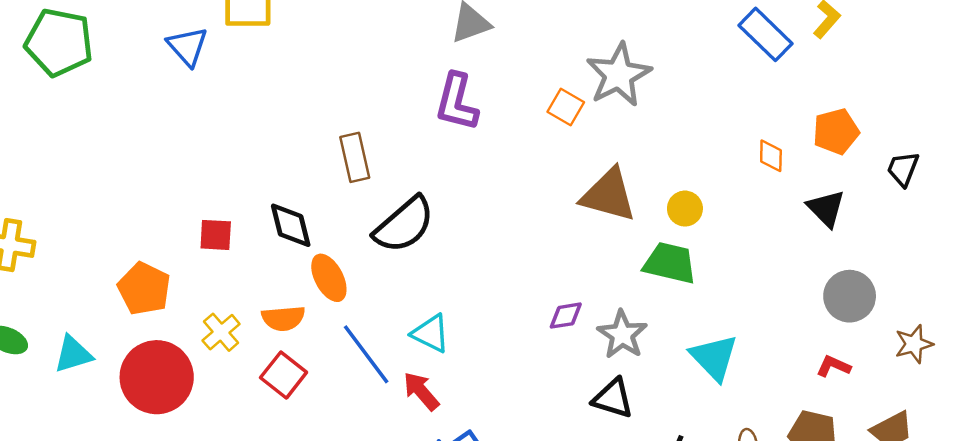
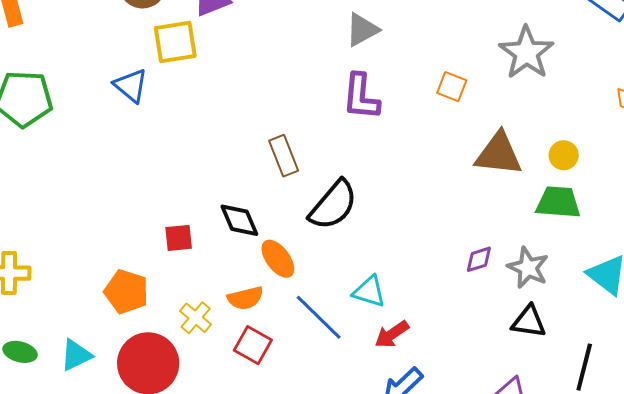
gray star: (619, 75) -> (526, 53), moved
red arrow: (421, 391) -> (392, 334), moved, turned -75

